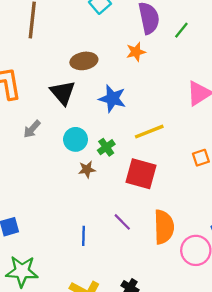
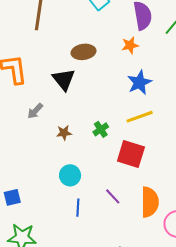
blue star: (112, 99) -> (140, 82), moved, turned 30
cyan circle: (76, 139) -> (70, 175), moved
brown star: (87, 169) -> (64, 133), moved

